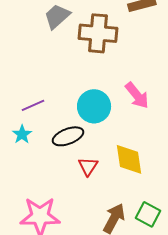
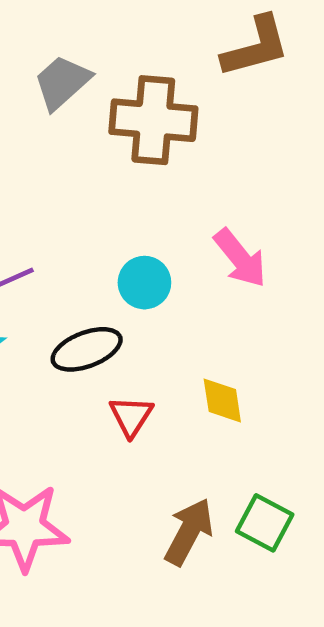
cyan circle: (94, 106) -> (144, 283), size x0.7
yellow diamond: (129, 159) -> (222, 401), size x0.7

